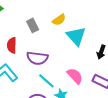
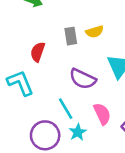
yellow semicircle: (59, 20) -> (95, 32), moved
purple semicircle: (37, 58) -> (83, 79), moved

